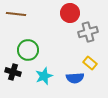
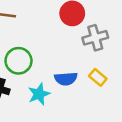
blue semicircle: (75, 78) -> (66, 79), moved

